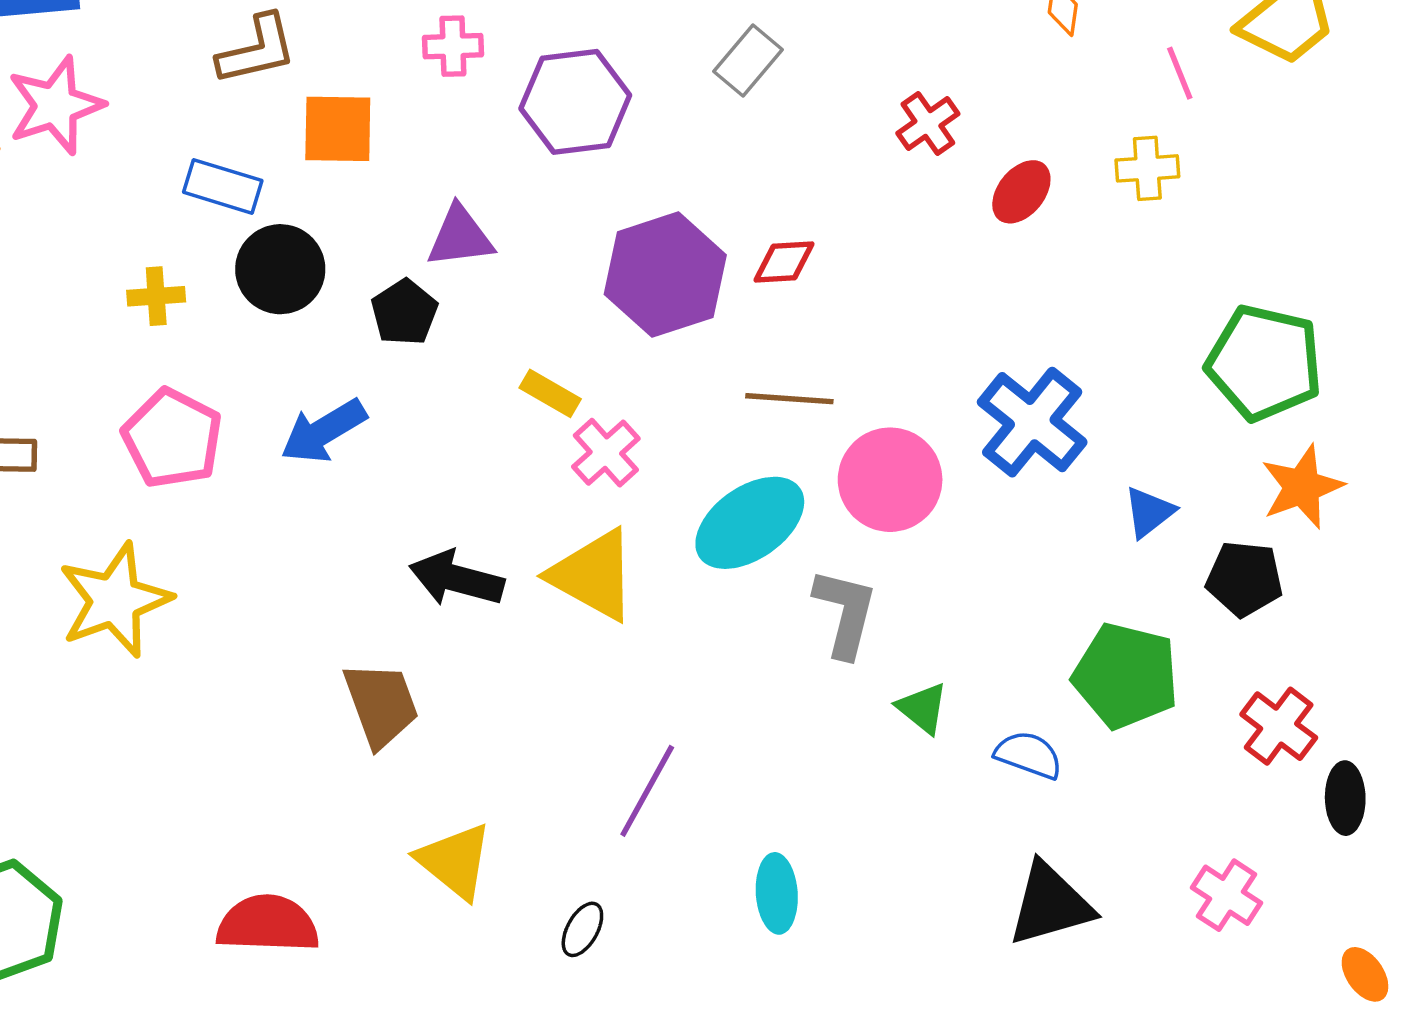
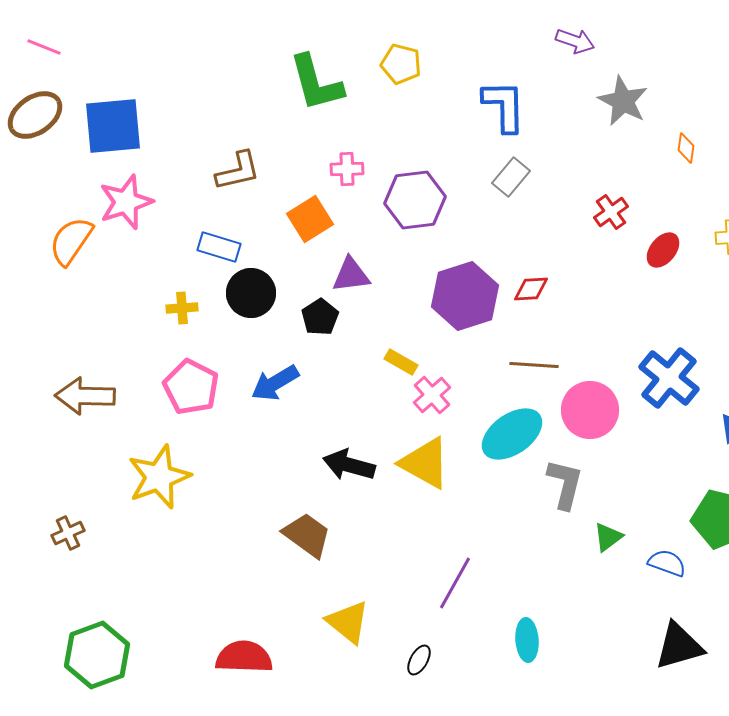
orange square: (338, 129) -> (310, 219), moved, turned -33
brown trapezoid: (381, 705) -> (307, 535), turned -34
green triangle: (922, 708) -> (608, 537), turned 44

